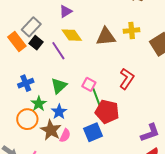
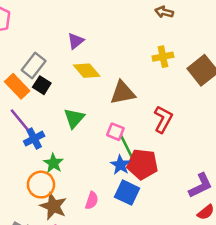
brown triangle: (106, 37) -> (123, 93), moved
purple line: (58, 51) -> (20, 120), moved
green triangle: (59, 86) -> (74, 118), moved
blue star: (59, 112) -> (120, 165), moved
brown star: (51, 130) -> (53, 206), moved
blue square: (93, 132) -> (127, 193), turned -36

